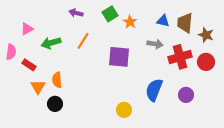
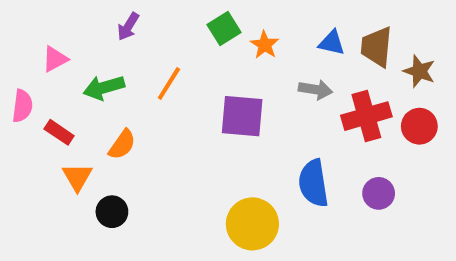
purple arrow: (76, 13) -> (128, 26), moved, turned -72
orange semicircle: (57, 80) -> (122, 145), moved, turned -140
blue semicircle: (154, 90) -> (313, 183), turned -30
yellow circle: (124, 110) -> (252, 224), size x1.6

